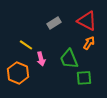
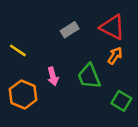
yellow line: (26, 45) -> (18, 50), moved
green square: (84, 78) -> (121, 101), moved, turned 35

